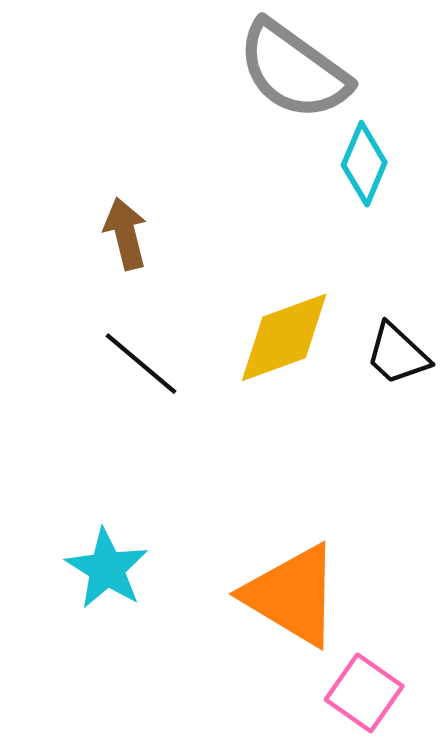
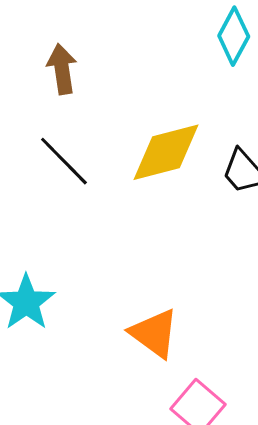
orange triangle: (292, 595) -> (154, 333), size x0.7

